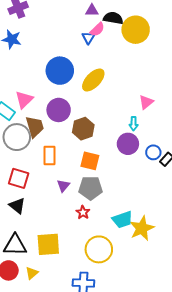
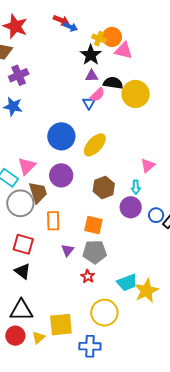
brown hexagon: (83, 129) -> (104, 187), moved
yellow square: (48, 244) -> (61, 325), moved

